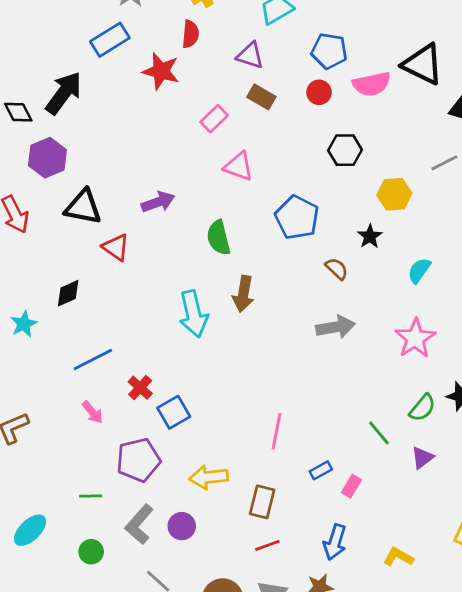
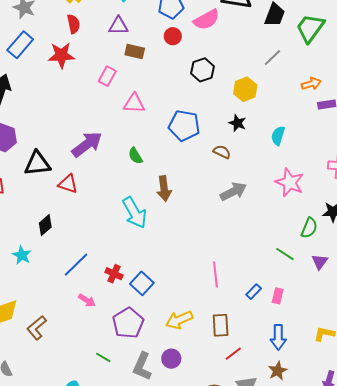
purple arrow: (158, 202) -> (87, 144), size x1.4
green semicircle: (219, 238) -> (135, 156), size x0.7
green line: (91, 496) -> (103, 357), turned 49

